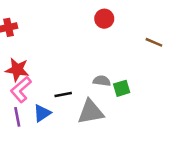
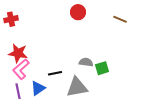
red circle: (104, 19) -> (78, 12), moved
brown line: (154, 42) -> (120, 19), moved

